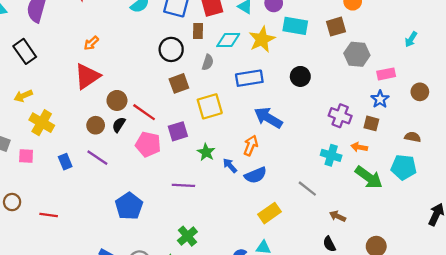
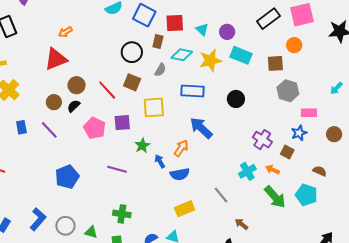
brown square: (179, 83) -> (132, 82), turned 30
red line: (144, 112) -> (107, 90), moved
cyan cross: (331, 155) -> (247, 171), turned 30
green cross: (187, 236) -> (122, 214), moved, turned 36

